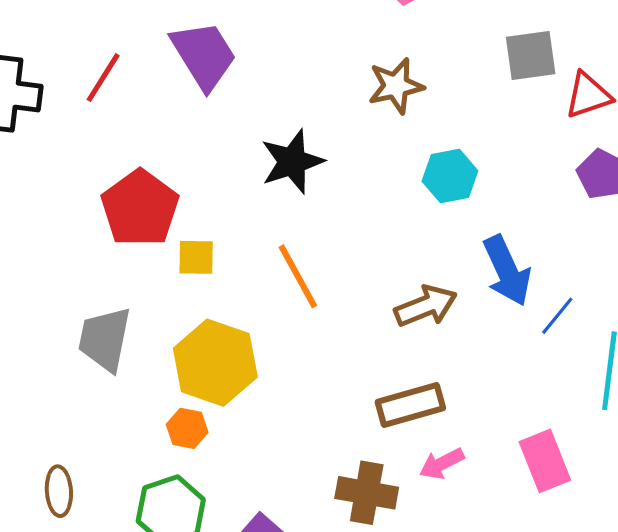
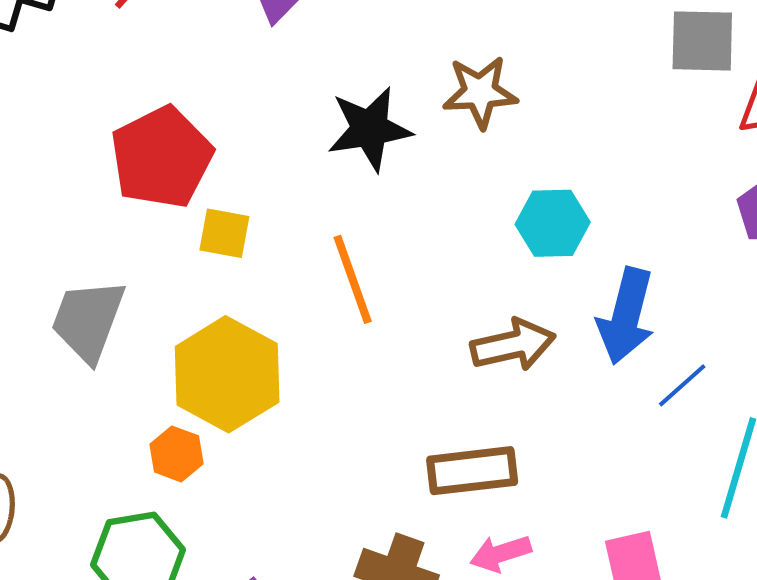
brown star: (396, 86) -> (480, 92), moved
cyan hexagon: (450, 176) -> (553, 223), moved
blue arrow: (507, 271) -> (626, 316), turned 30

